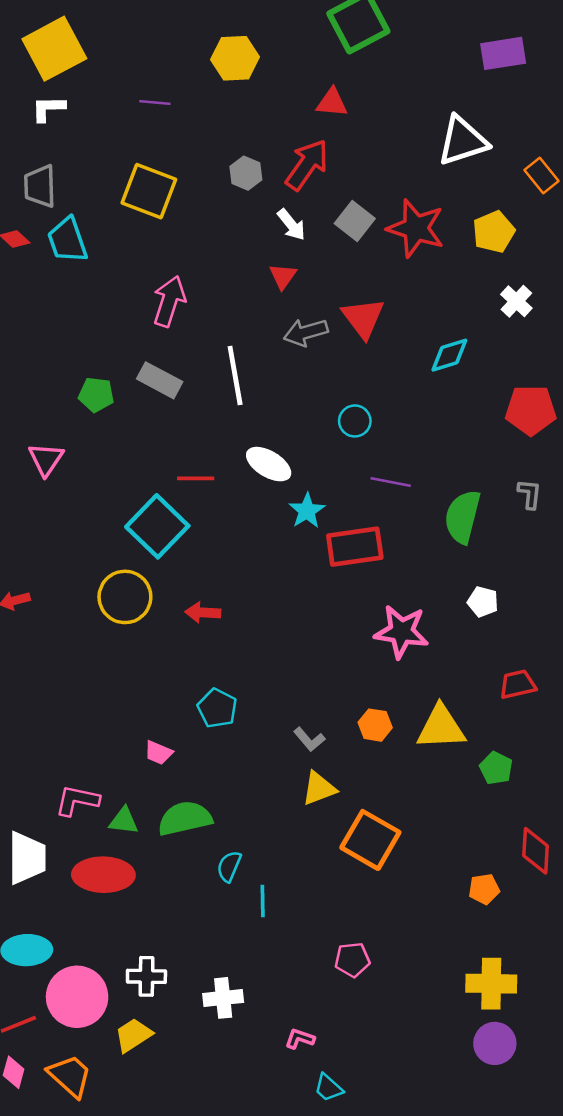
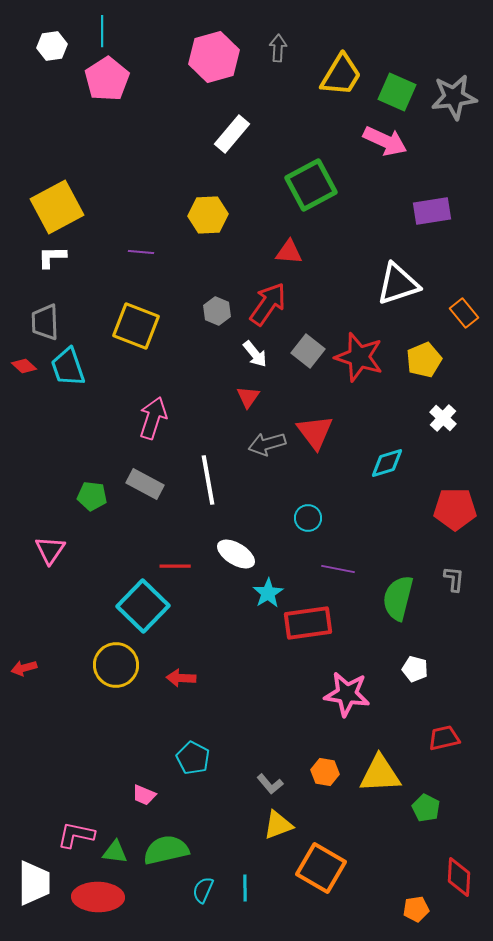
cyan line: (263, 901) -> (245, 888), moved

